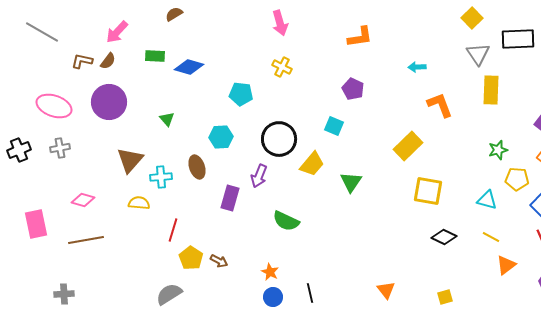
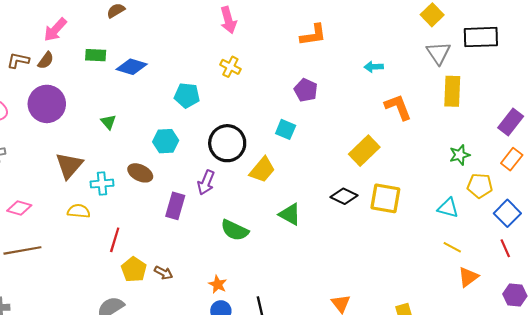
brown ellipse: (197, 167) -> (140, 173), turned -45
green triangle: (351, 182) -> (290, 214), moved, turned -35
black diamond: (444, 237) -> (344, 196), moved

